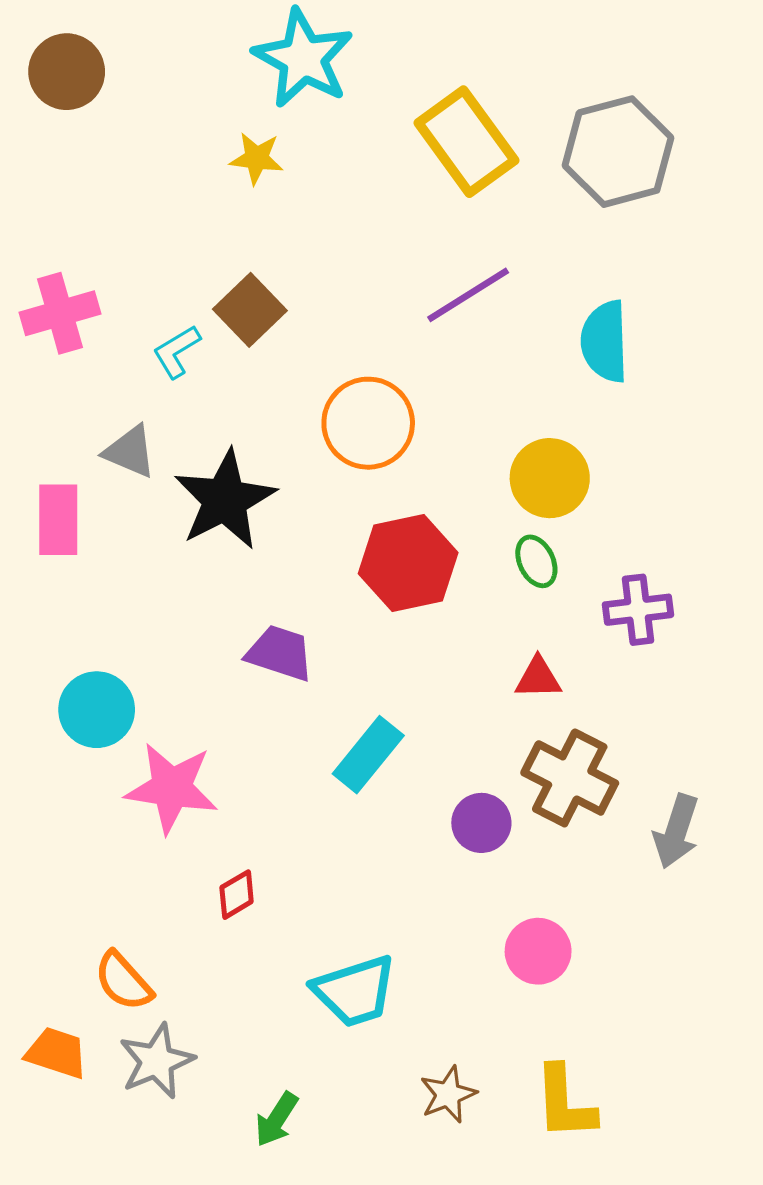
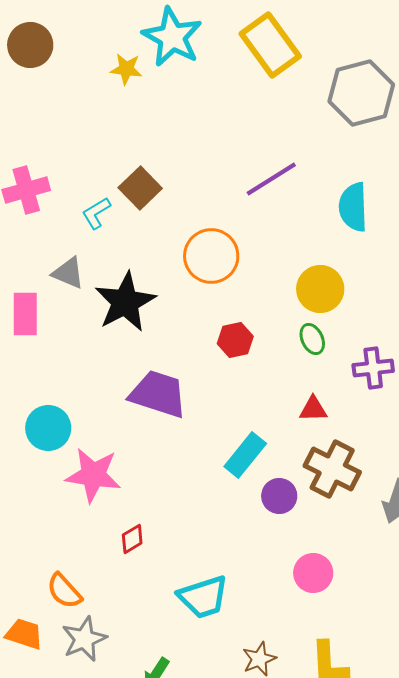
yellow rectangle: (466, 142) -> (270, 45), moved
yellow star: (257, 158) -> (126, 69), moved
red hexagon: (408, 563) -> (235, 340), size x0.6
purple trapezoid: (280, 653) -> (158, 394), size x1.4
cyan rectangle: (368, 755) -> (245, 455), moved

